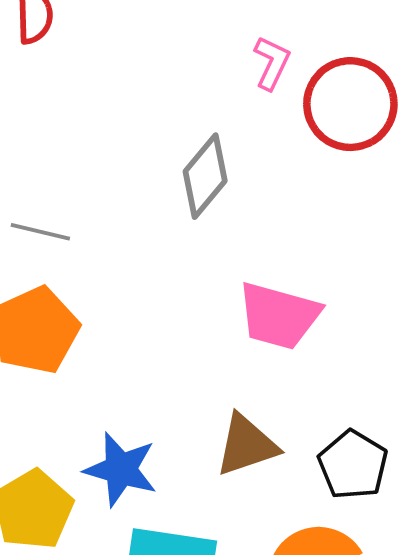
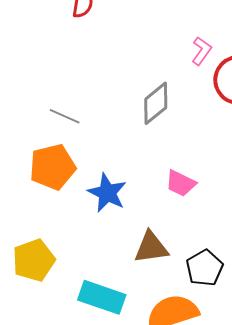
pink trapezoid: (279, 316) -> (181, 183), size x0.7
blue star: (121, 469) -> (107, 193), moved

